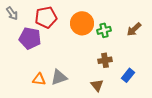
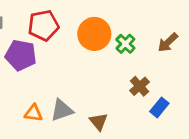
green cross: (104, 30) -> (125, 44), turned -32
brown cross: (105, 60) -> (140, 86), moved, turned -32
brown triangle: (97, 85) -> (99, 122), moved

